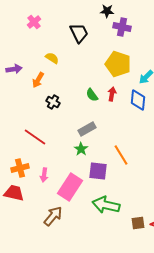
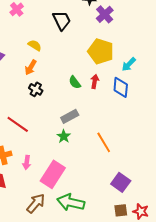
purple cross: (122, 27) -> (105, 14), turned 36
orange arrow: (38, 80) -> (31, 67), moved
purple square: (98, 171) -> (121, 182), moved, turned 30
green arrow: (106, 205) -> (71, 202), moved

